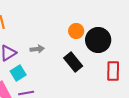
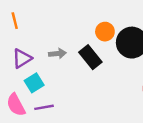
black rectangle: (73, 62) -> (90, 57), moved

